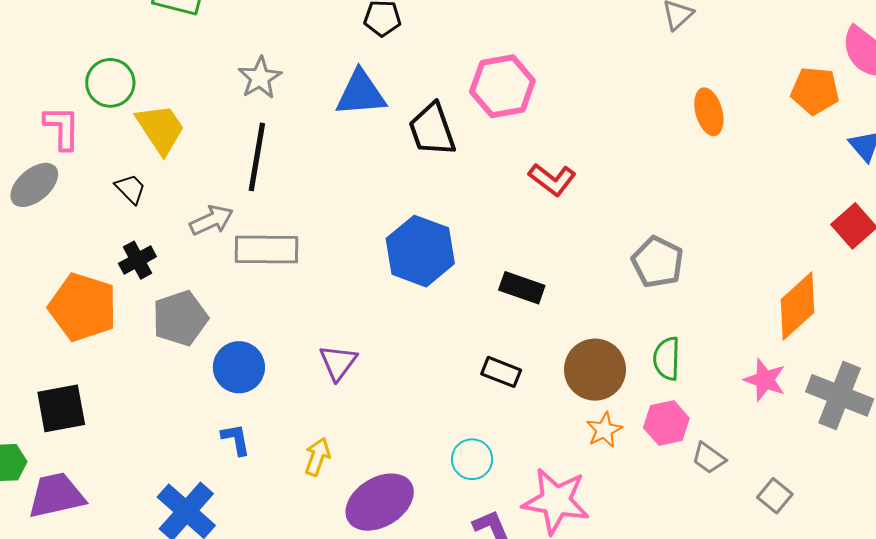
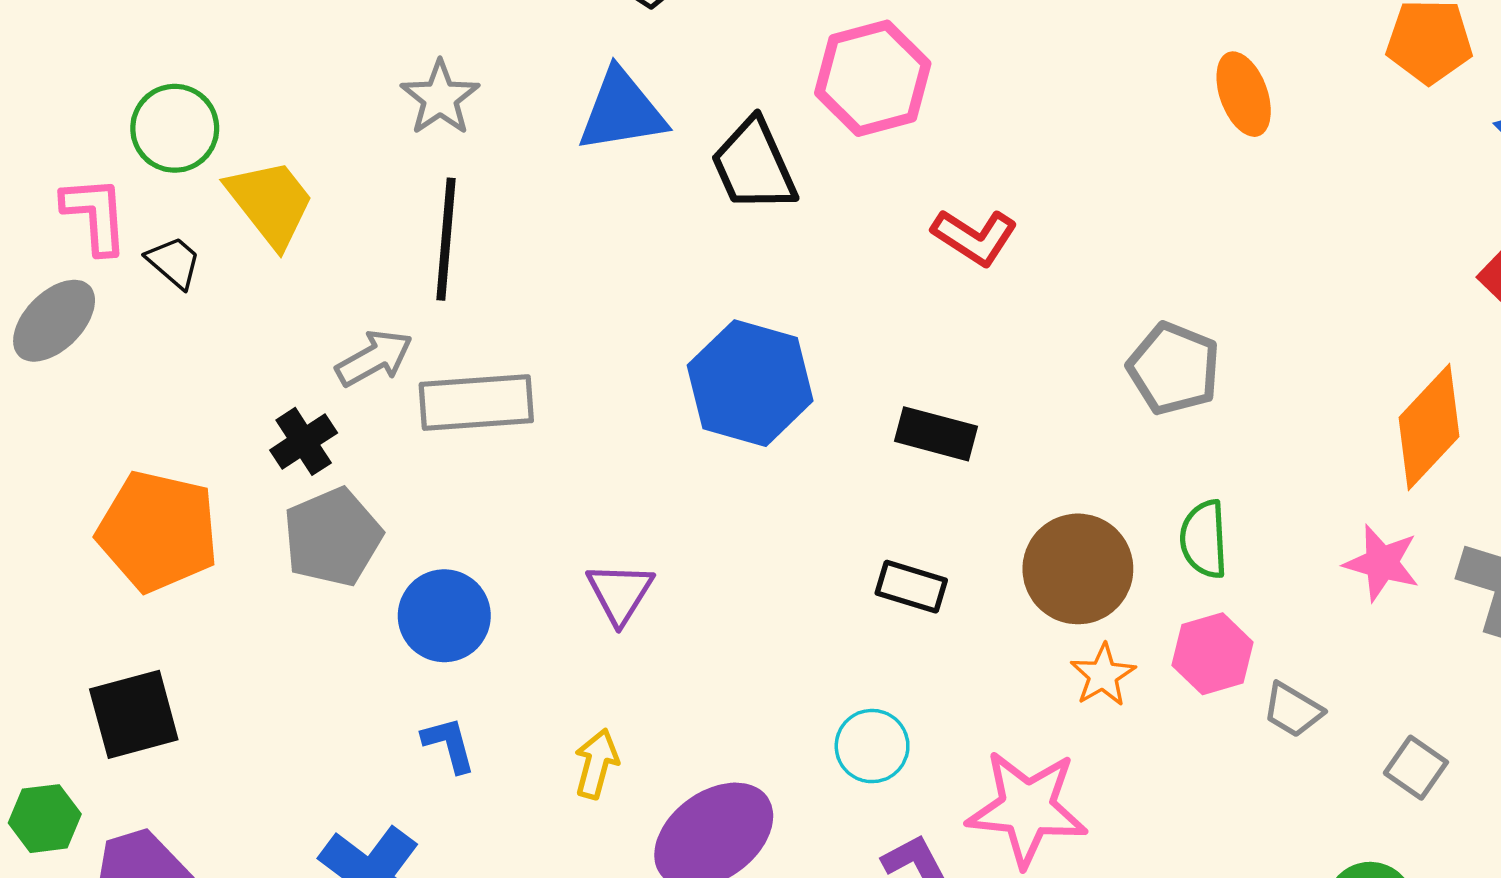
black trapezoid: (130, 189) -> (174, 262), moved
black cross: (137, 260) -> (304, 441), moved

